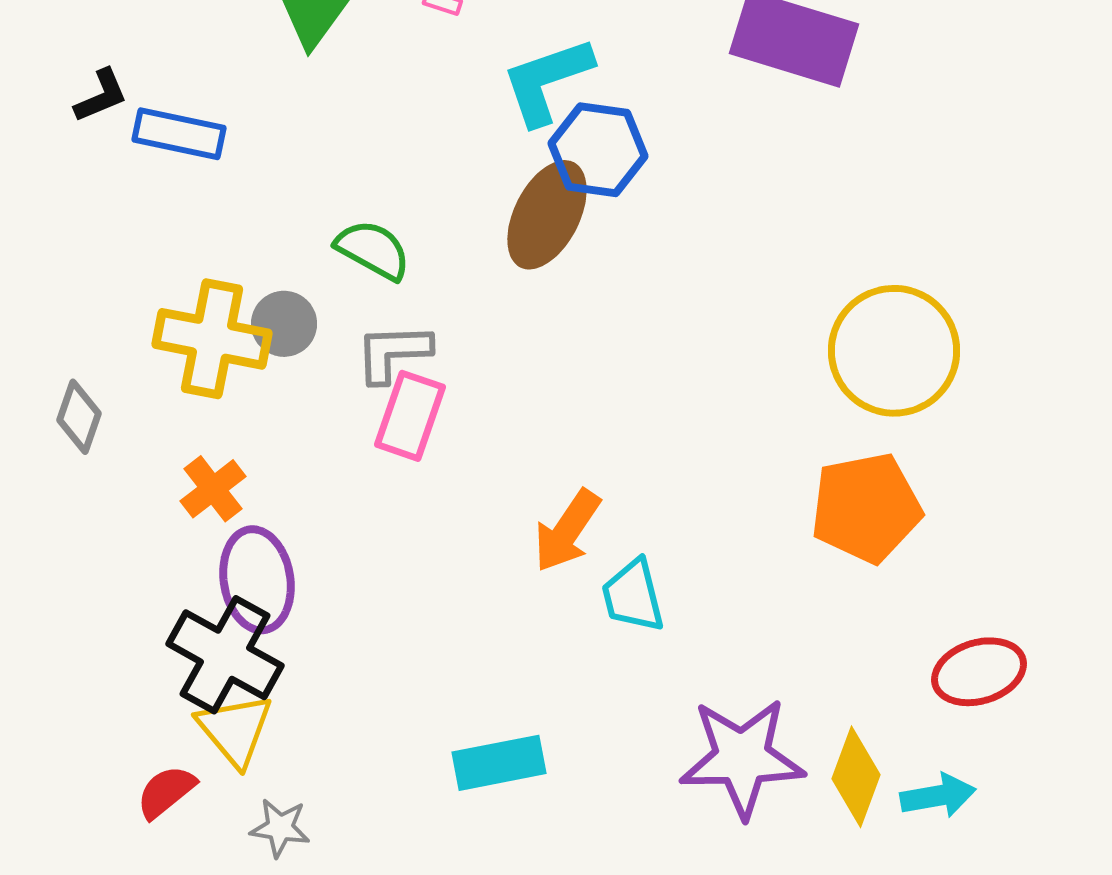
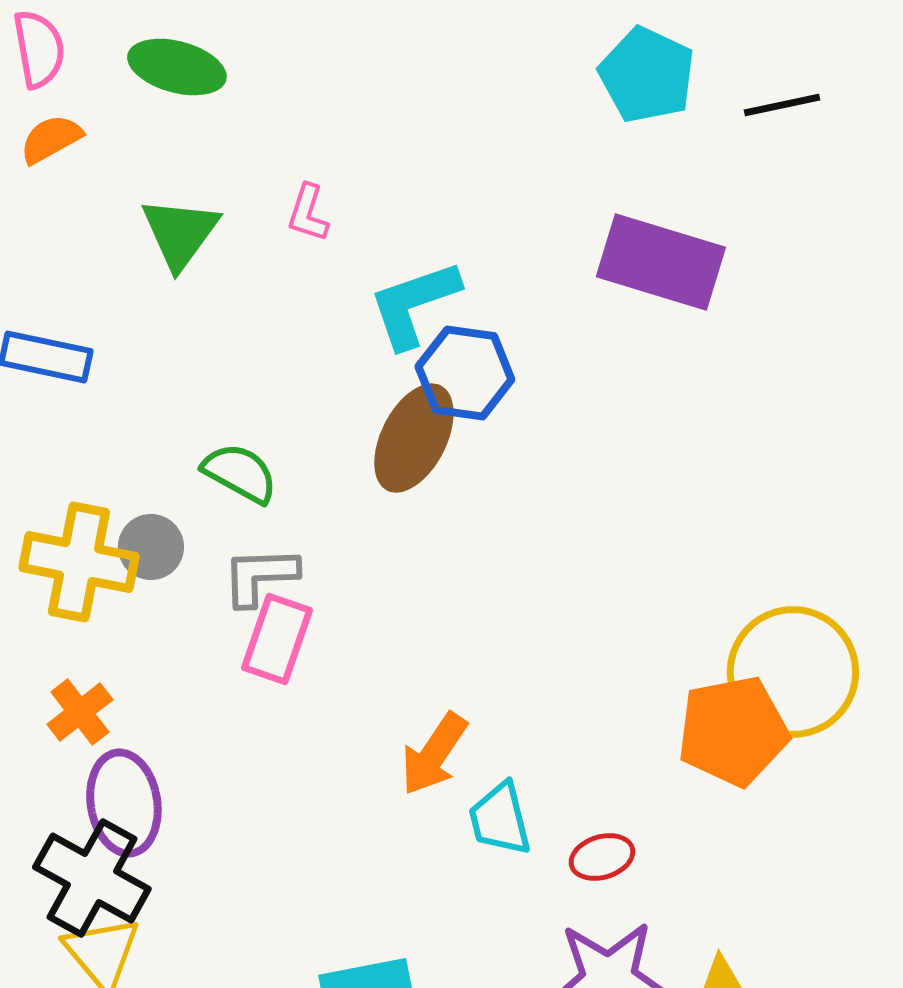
yellow circle: (894, 351) -> (793, 672), moved
red ellipse: (979, 672) -> (602, 857), moved, size x0.7

